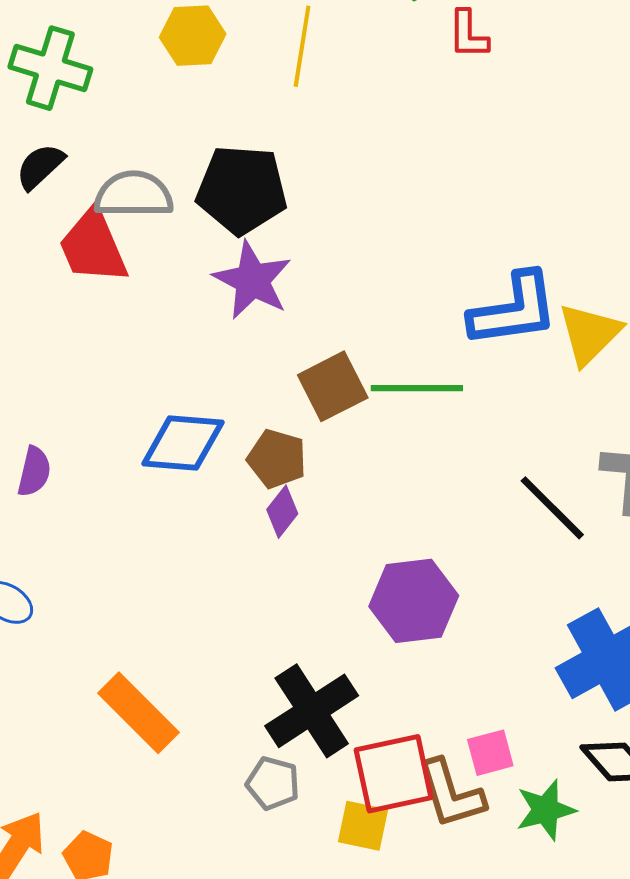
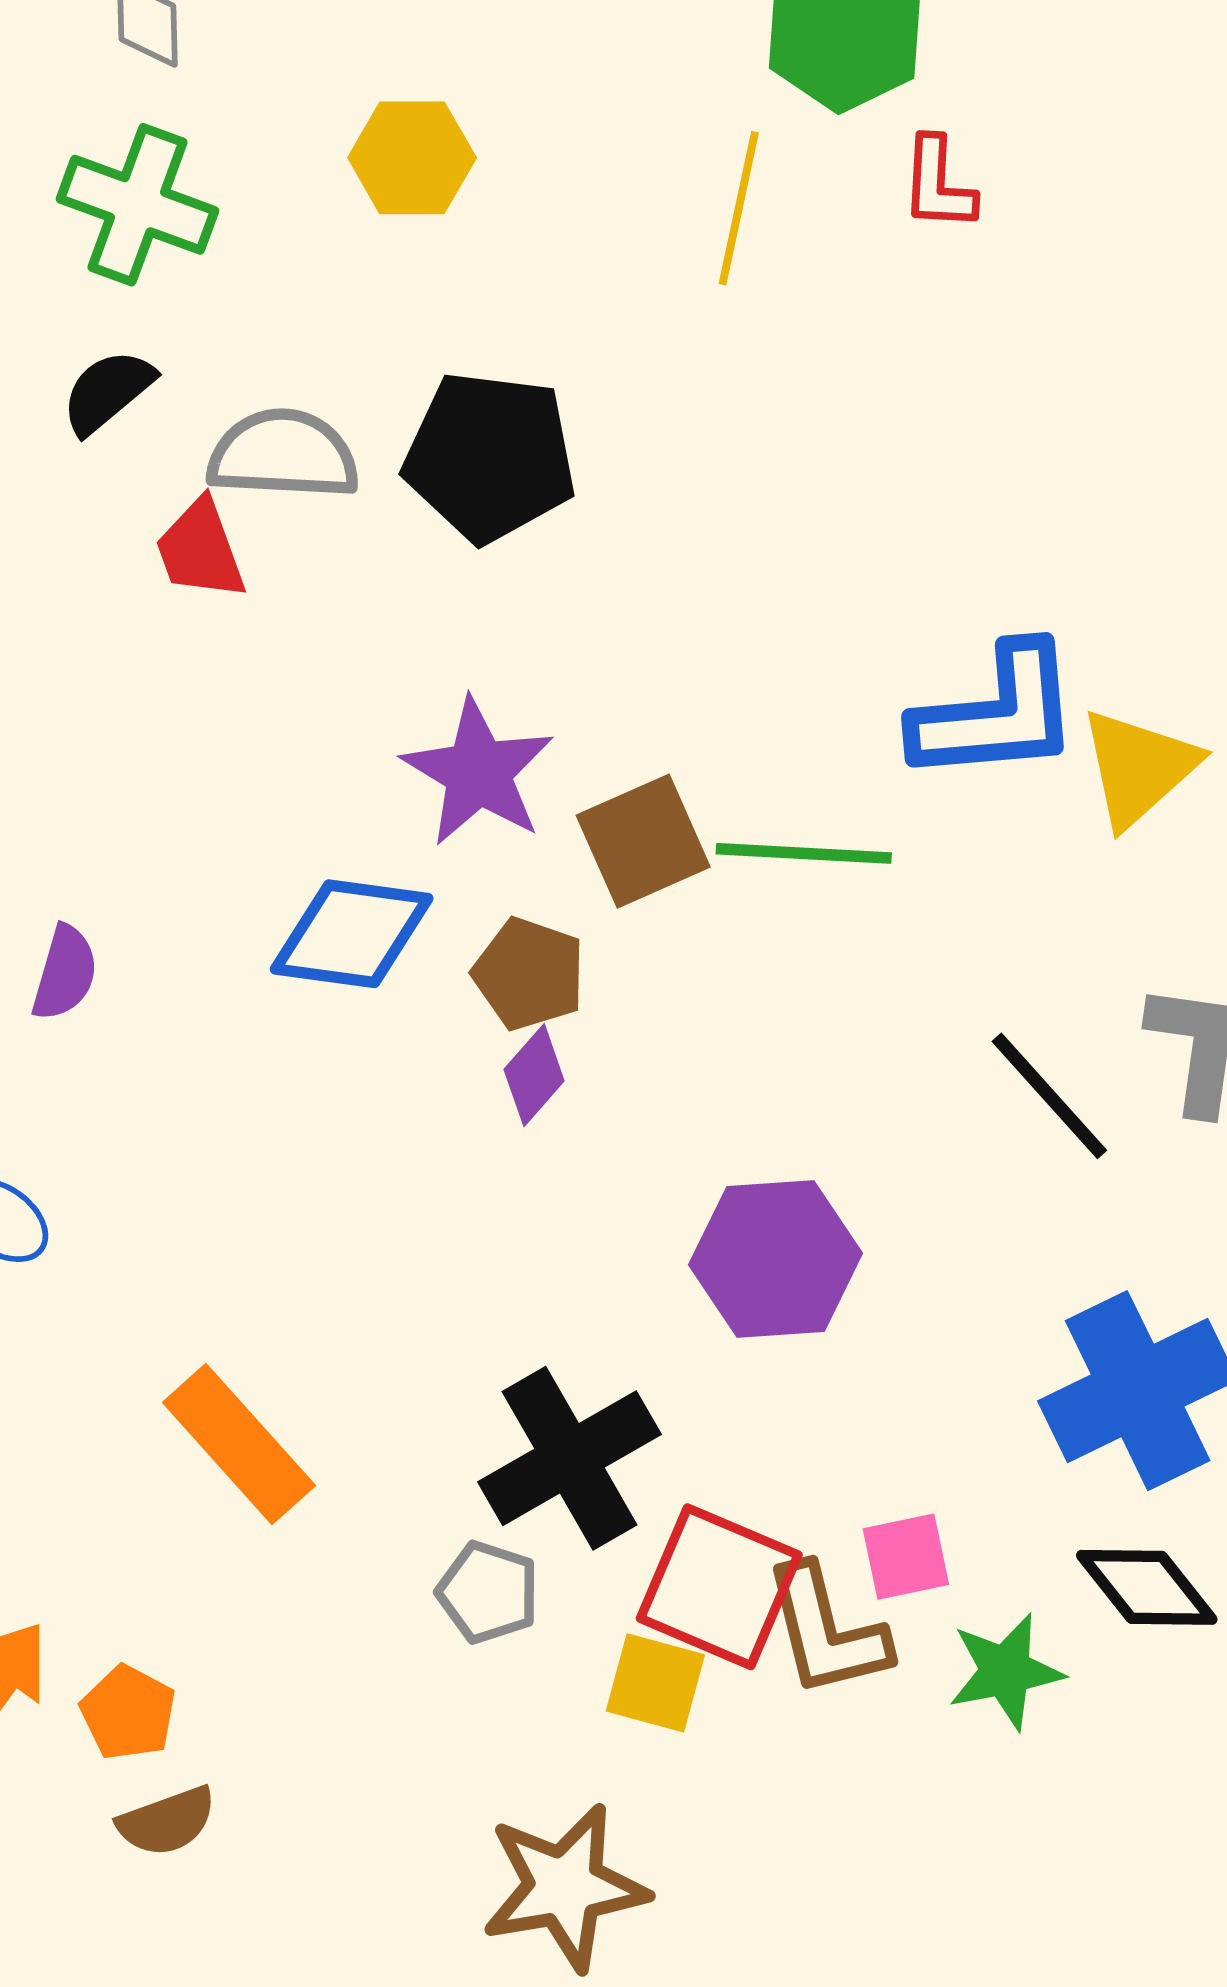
yellow line: (302, 46) -> (739, 208), moved
red trapezoid: (93, 246) -> (200, 550), size x0.7
purple star: (252, 280) -> (478, 772), moved
red square: (394, 774) -> (719, 1587), turned 32

